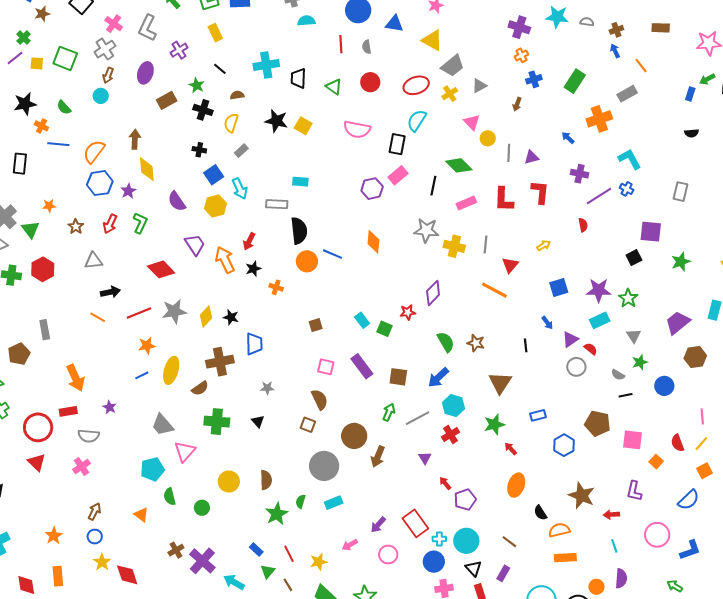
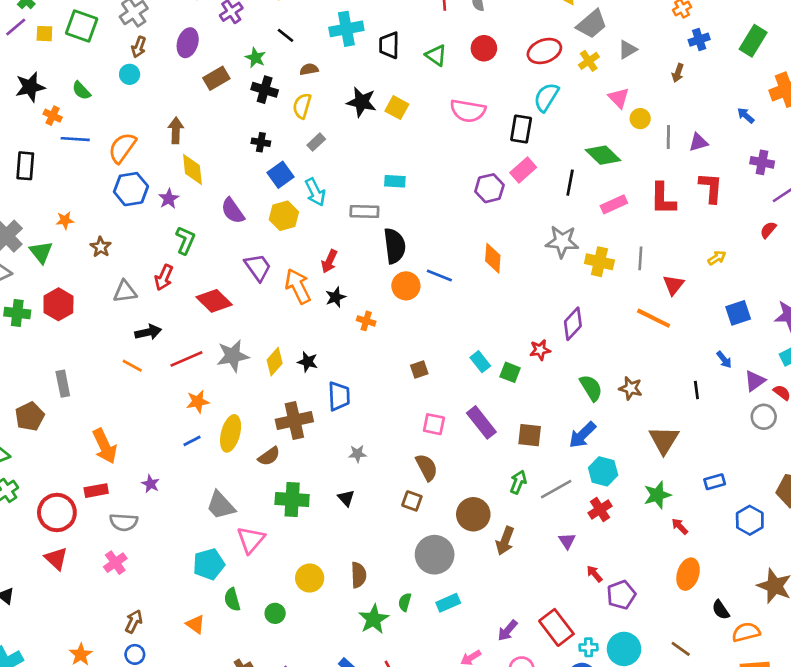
red arrow: (110, 224) -> (164, 278), moved
red semicircle: (583, 225) -> (768, 230), turned -128

